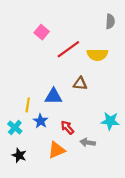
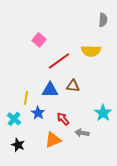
pink square: (42, 32) -> (39, 40), moved
red line: (68, 49) -> (59, 61), moved
brown triangle: (80, 84) -> (73, 86), moved
cyan star: (110, 121) -> (103, 113), turned 30

